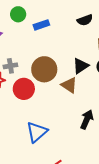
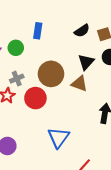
green circle: (18, 14) -> (16, 48), moved
black semicircle: (85, 20) -> (82, 31), moved
blue rectangle: (41, 25) -> (38, 31), turned -49

